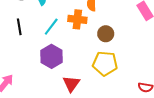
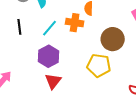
brown circle: (106, 34) -> (113, 39), moved, size x1.5
red triangle: (71, 84) -> (53, 81), moved

